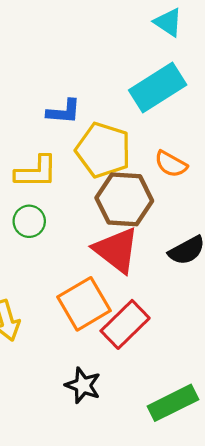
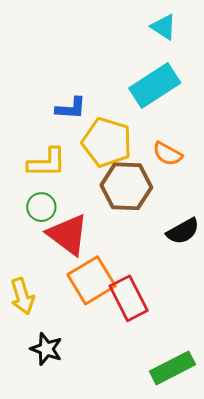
red triangle: (116, 250) -> (68, 235), moved
red rectangle: (125, 324) -> (129, 298), turned -72
black star: (83, 385) -> (46, 349), moved

